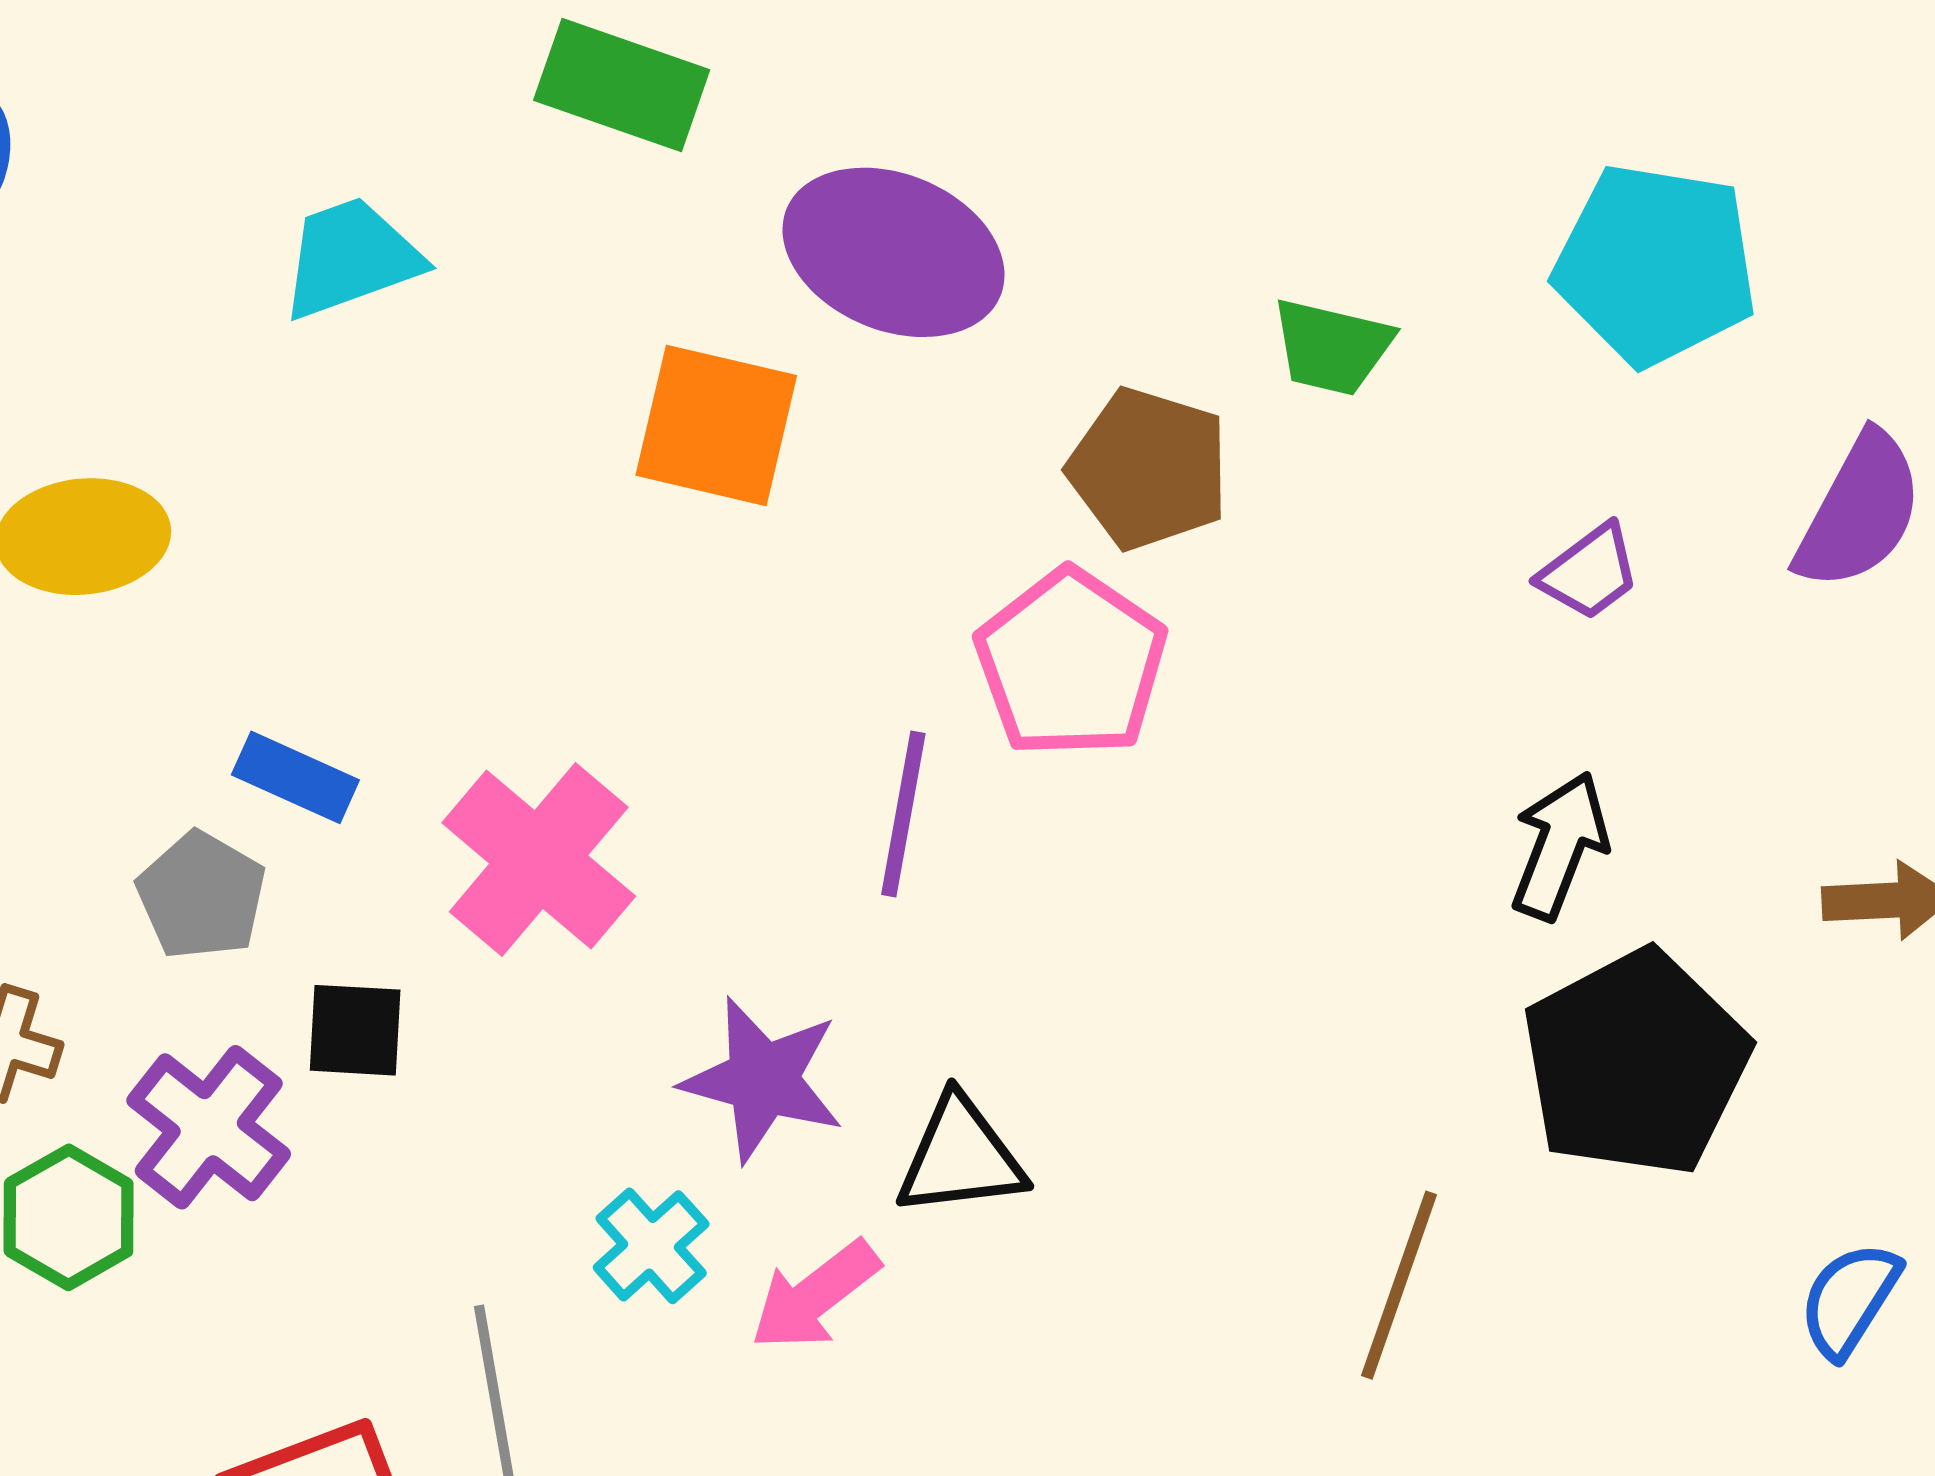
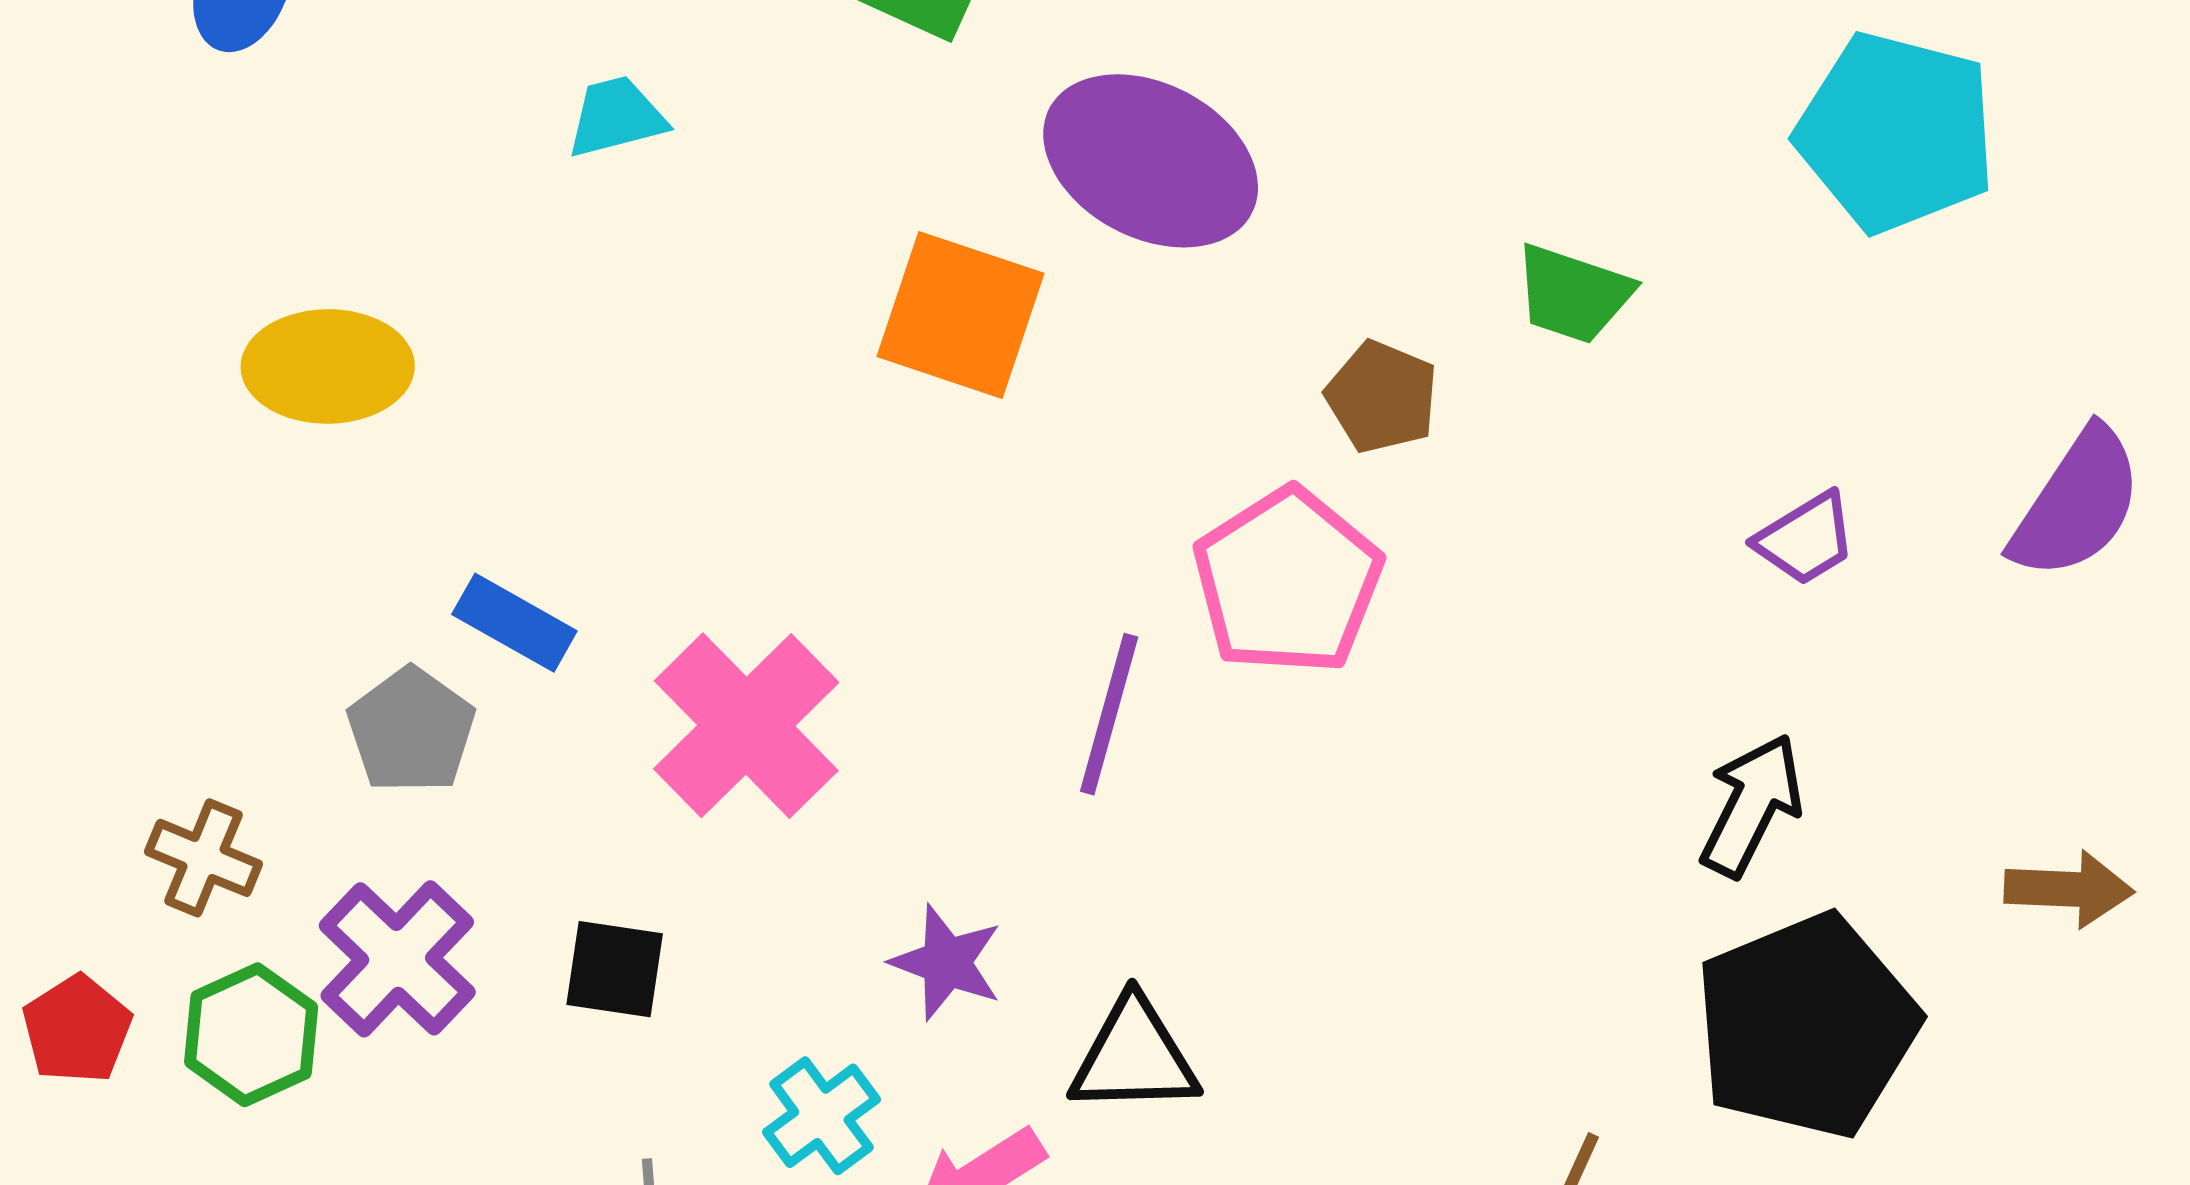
cyan trapezoid: (351, 258) -> (616, 117), size x0.7
cyan pentagon: (1656, 264) -> (1896, 132), moved
brown pentagon: (1149, 469) -> (1382, 397), size x0.7
black square: (355, 1030) -> (615, 969), moved
purple star: (763, 1080) -> (947, 962), size x0.7

